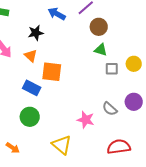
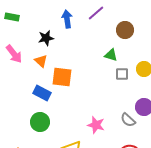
blue arrow: (57, 14) -> (67, 19), turned 54
brown circle: (99, 27) -> (125, 30), moved
gray semicircle: (110, 109) -> (128, 120), moved

